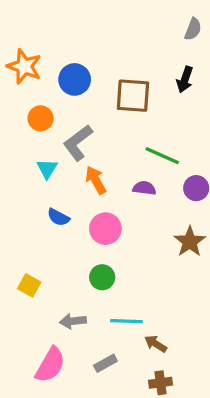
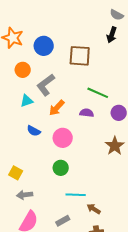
gray semicircle: (193, 29) -> (117, 15), turned 96
black arrow: (185, 79) -> (112, 35), moved
cyan triangle: (47, 169) -> (27, 101), turned 40
orange arrow: (96, 180) -> (57, 108), turned -108
gray arrow: (73, 321) -> (25, 195), moved

